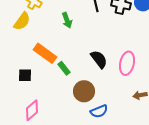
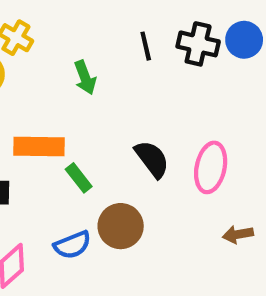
orange rectangle: (45, 53) -> (39, 147), turned -35
blue semicircle: (99, 111) -> (72, 245), moved

